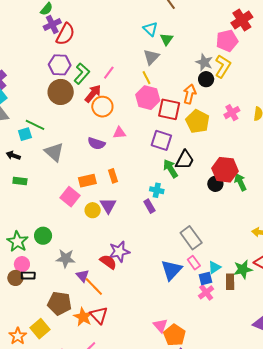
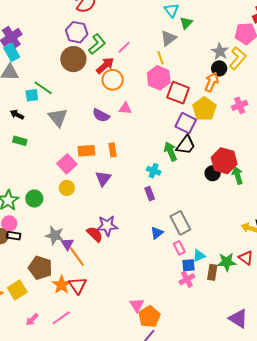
orange arrow: (190, 94) -> (212, 82), moved
purple square: (161, 140) -> (186, 123), moved
purple rectangle: (149, 206) -> (150, 194), moved
yellow circle: (93, 210) -> (67, 188), moved
gray star: (66, 258) -> (55, 235), moved
blue triangle: (171, 270) -> (157, 233), moved, size x0.6

